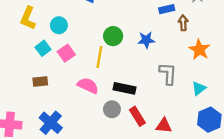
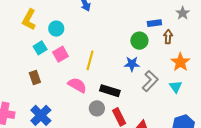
green circle: (113, 36) -> (139, 41), moved
blue star: (146, 40) -> (132, 64), moved
gray L-shape: (168, 74) -> (150, 81), turned 35
brown rectangle: (40, 82) -> (35, 78), turned 72
cyan triangle: (199, 88) -> (176, 87), moved, turned -32

